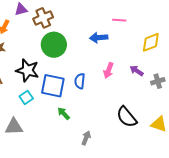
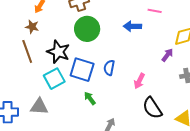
pink arrow: (108, 70) -> (139, 81), moved
purple arrow: (137, 71) -> (167, 55), moved, turned 88
cyan square: (26, 97) -> (54, 79), size x1.5

